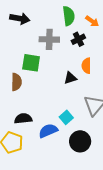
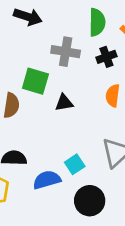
black triangle: (70, 78) -> (64, 103), moved

